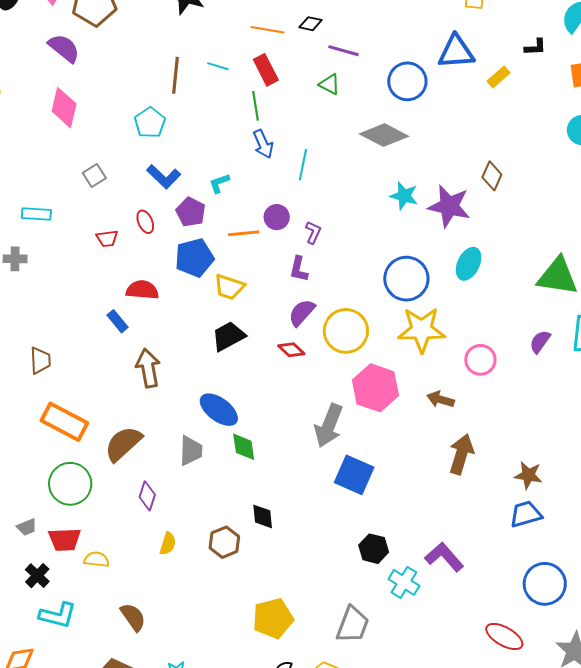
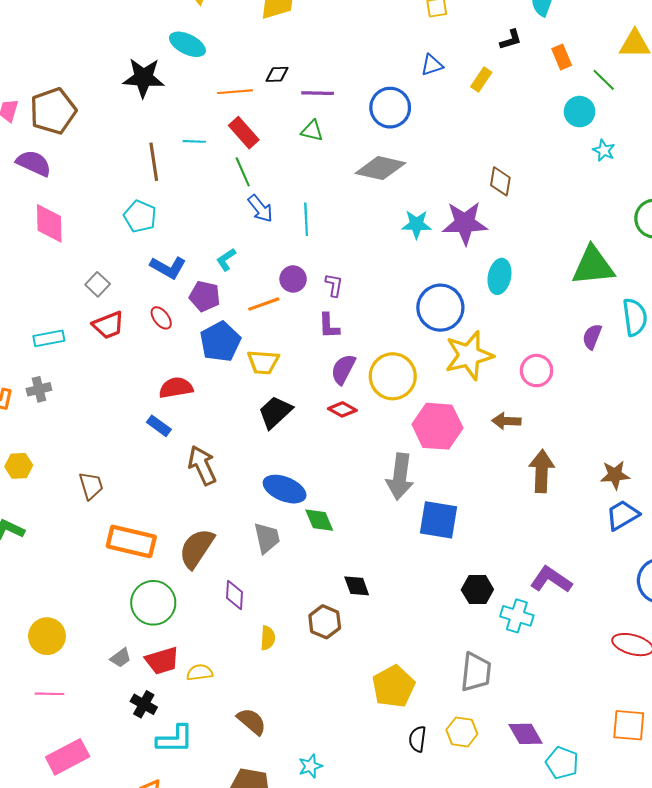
blue triangle: (456, 52) -> (432, 65), size x0.6
red trapezoid: (107, 238) -> (108, 325), moved, size x1.4

